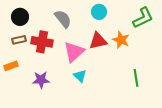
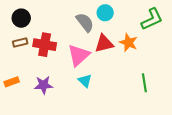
gray semicircle: (63, 19) -> (85, 22), moved
orange rectangle: (11, 66) -> (12, 82), moved

